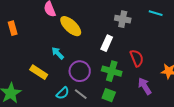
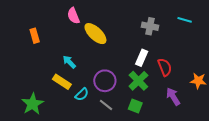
white rectangle: (107, 43) -> (142, 58), moved
cyan arrow: (58, 53) -> (69, 62), moved
green cross: (112, 71) -> (138, 81), turned 30
cyan semicircle: (63, 93) -> (82, 94), moved

